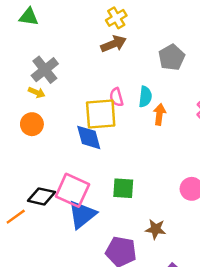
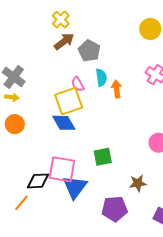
gray pentagon: (172, 57) -> (89, 51), moved

